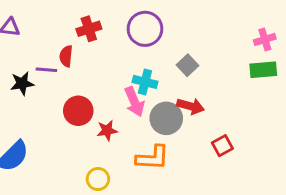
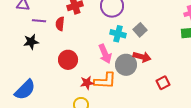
purple line: (46, 70) -> (39, 21), moved
cyan cross: (145, 82) -> (118, 34), moved
red star: (107, 130) -> (87, 83), moved
orange L-shape: (153, 158) -> (105, 81), moved

